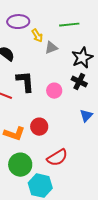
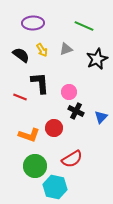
green line: (69, 25) -> (84, 26), turned 30
yellow arrow: (37, 36) -> (42, 50), moved
black cross: (79, 82) -> (76, 111), moved

